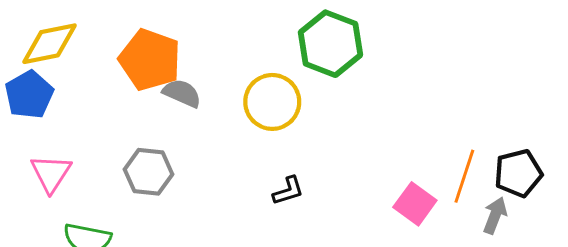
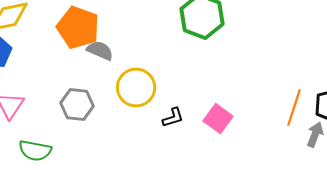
yellow circle: (272, 102) -> (136, 88), moved
pink square: (415, 204) -> (218, 119), moved

